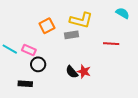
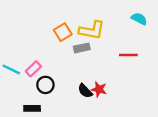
orange square: (47, 26) -> (63, 32), moved
pink rectangle: (29, 50) -> (33, 69), turned -64

